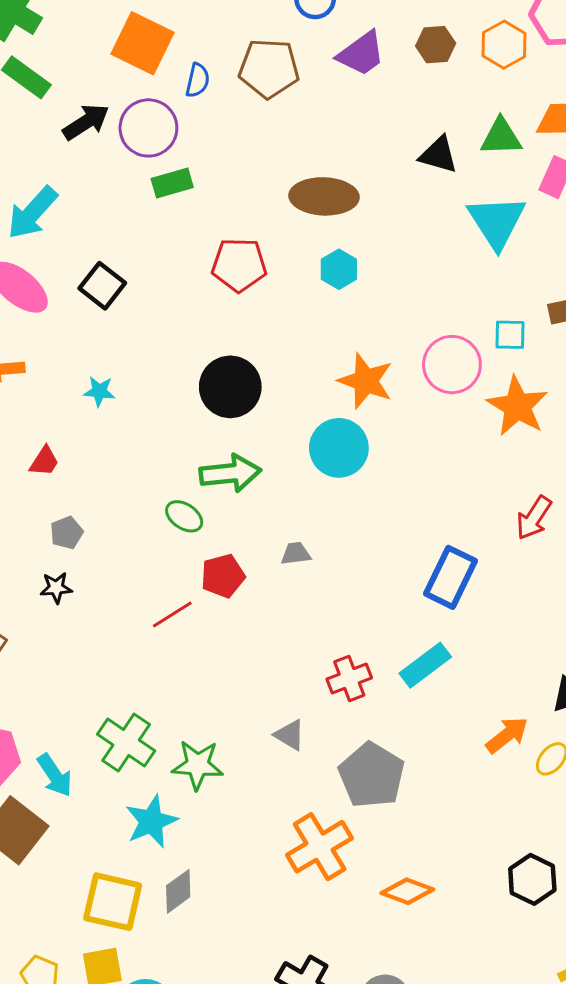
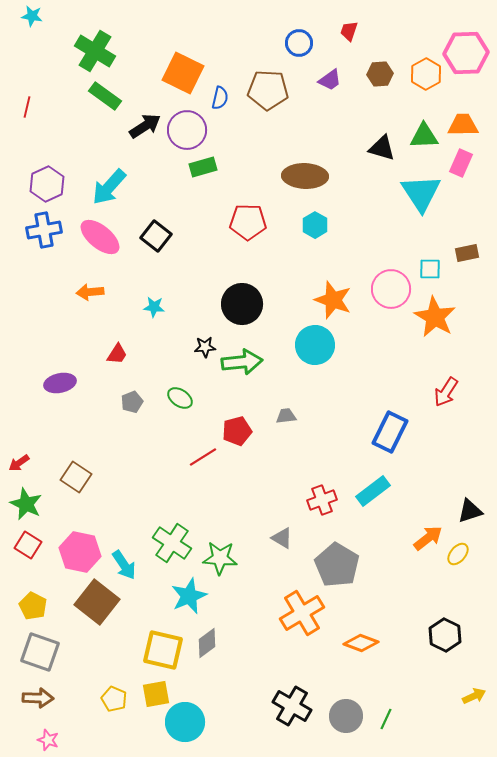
purple trapezoid: (361, 54) -> (330, 80), size x0.7
green ellipse: (184, 516) -> (180, 398), moved
black star: (56, 588) -> (205, 347), moved

